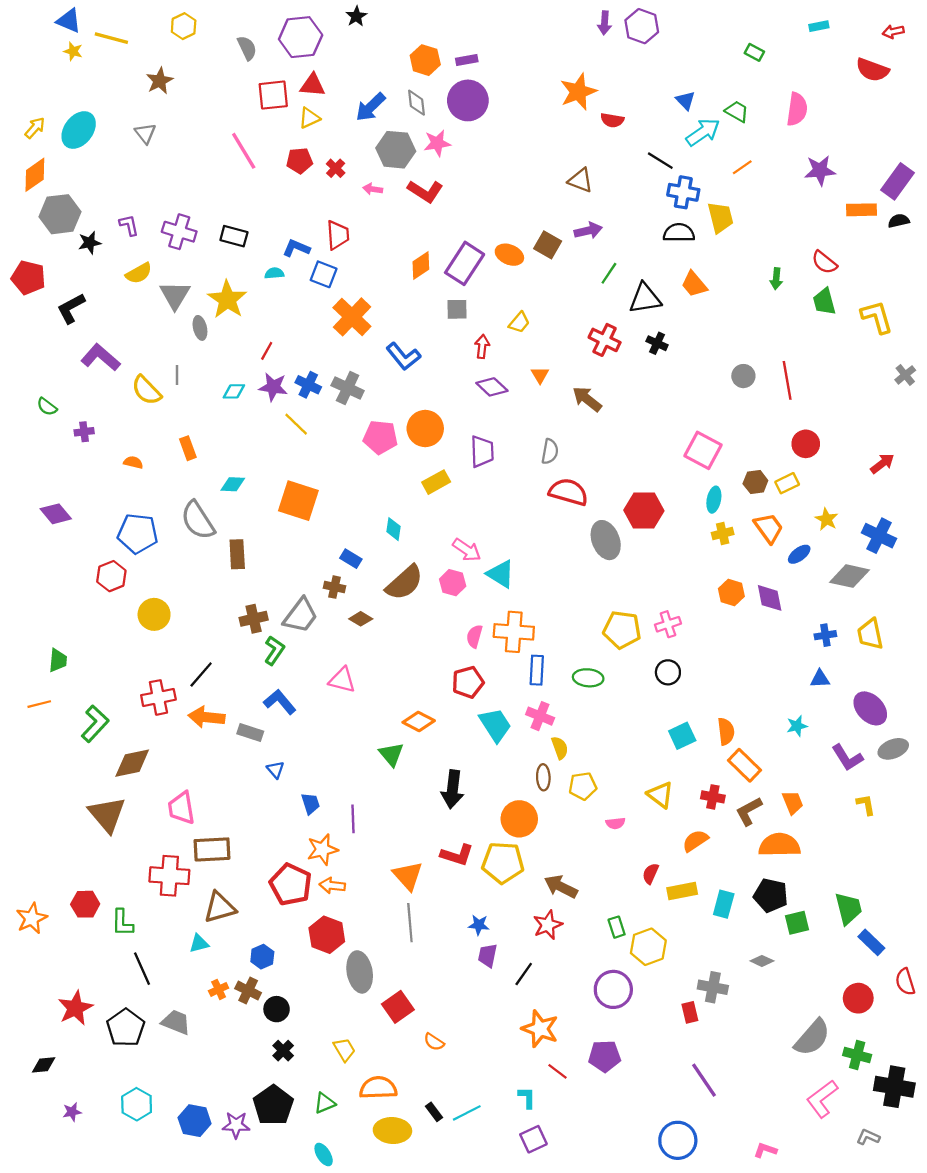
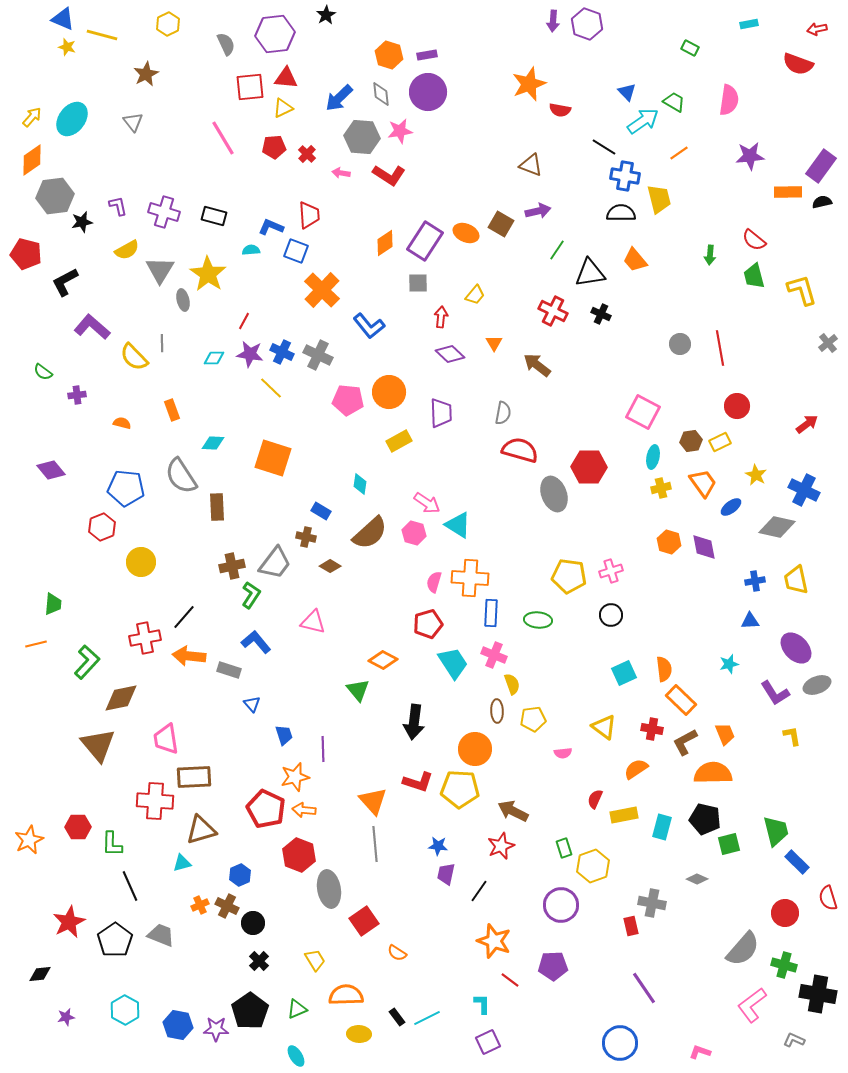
yellow ellipse: (392, 1130) -> (359, 1034), size x0.7

